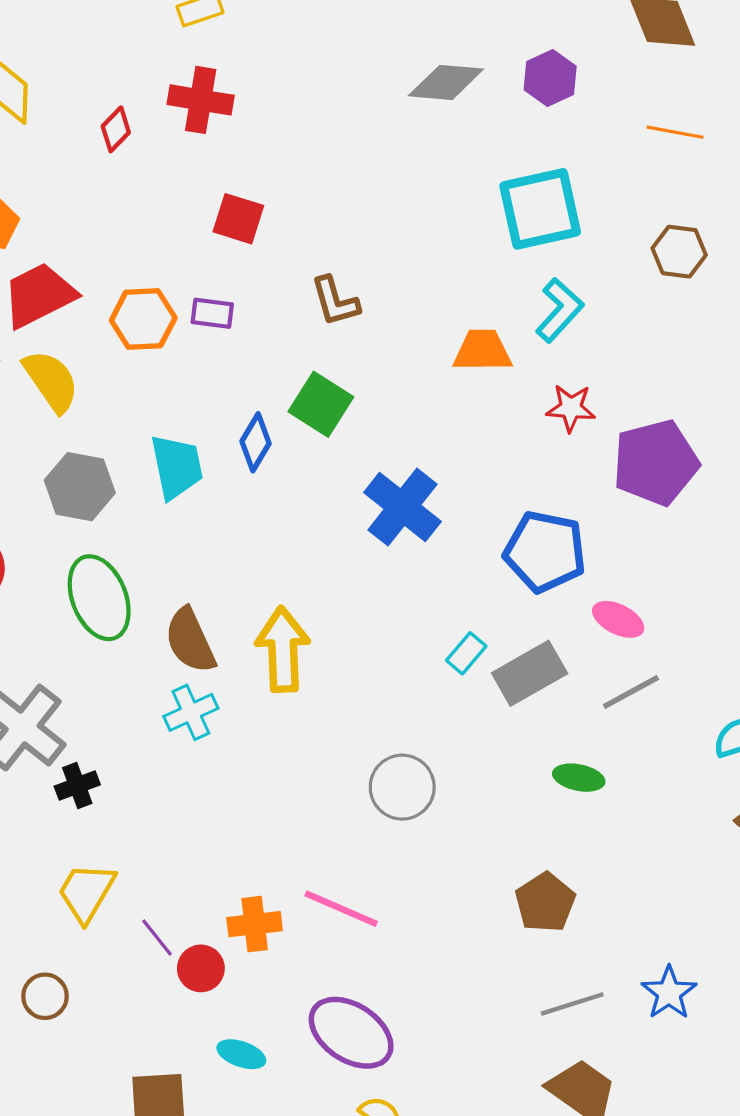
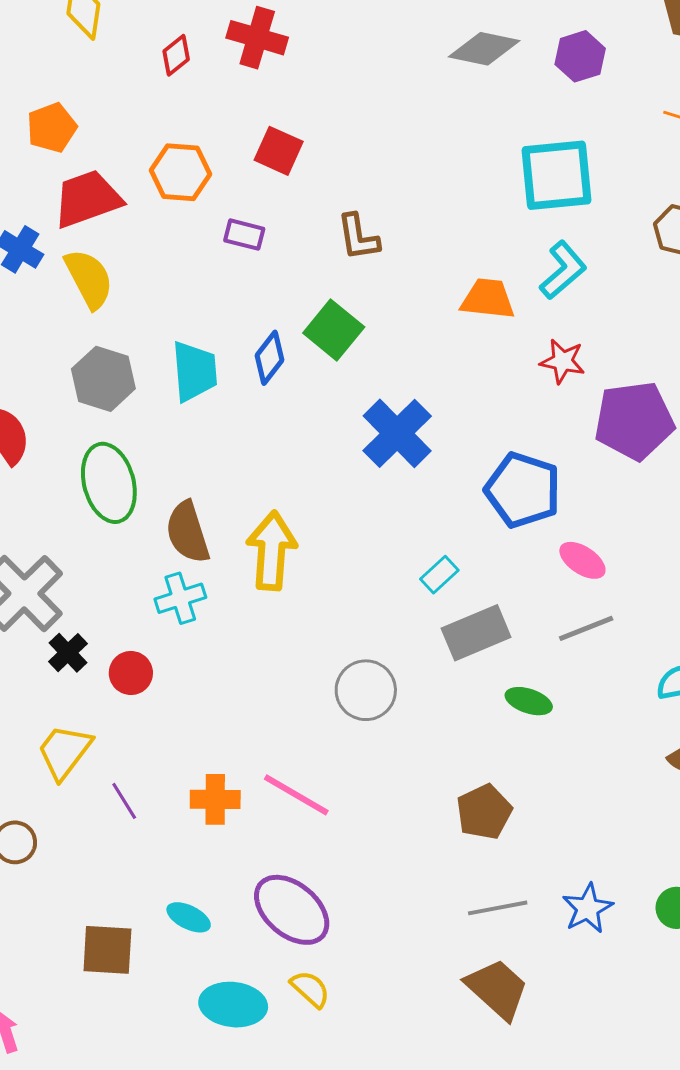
orange hexagon: (143, 319) -> (180, 172), moved
gray rectangle: (530, 673) -> (476, 633), moved
black cross: (77, 785) -> (68, 653), turned -30
red circle: (201, 968) -> (131, 673), moved

